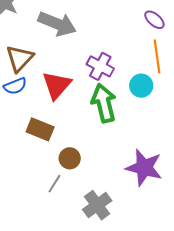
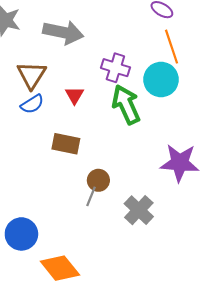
red triangle: (57, 85) -> (74, 95), size x0.6
cyan circle: (141, 86) -> (161, 80), size x1.4
brown circle: (70, 158) -> (98, 180), moved

